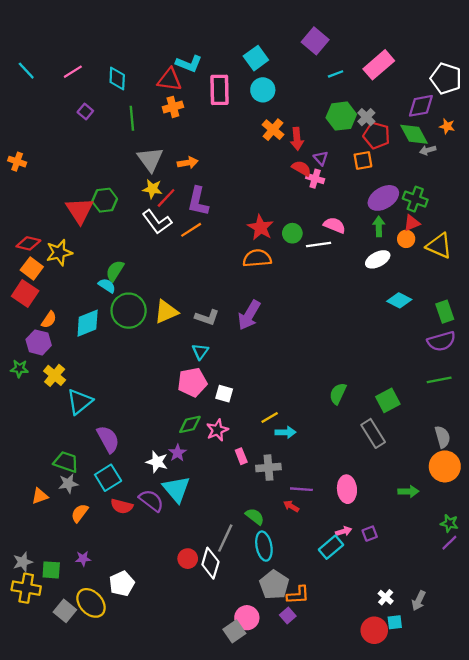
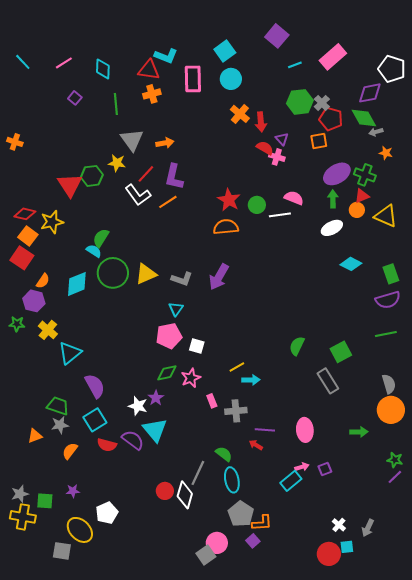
orange star: (447, 126) -> (386, 153), moved
yellow star: (152, 189) -> (117, 163), moved
gray square: (65, 611) -> (62, 551), moved, turned -30

